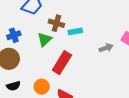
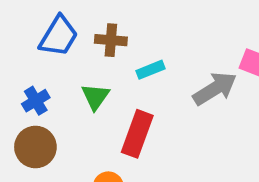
brown cross: (56, 23) -> (111, 40), moved
gray arrow: (106, 48) -> (215, 89), size x1.6

